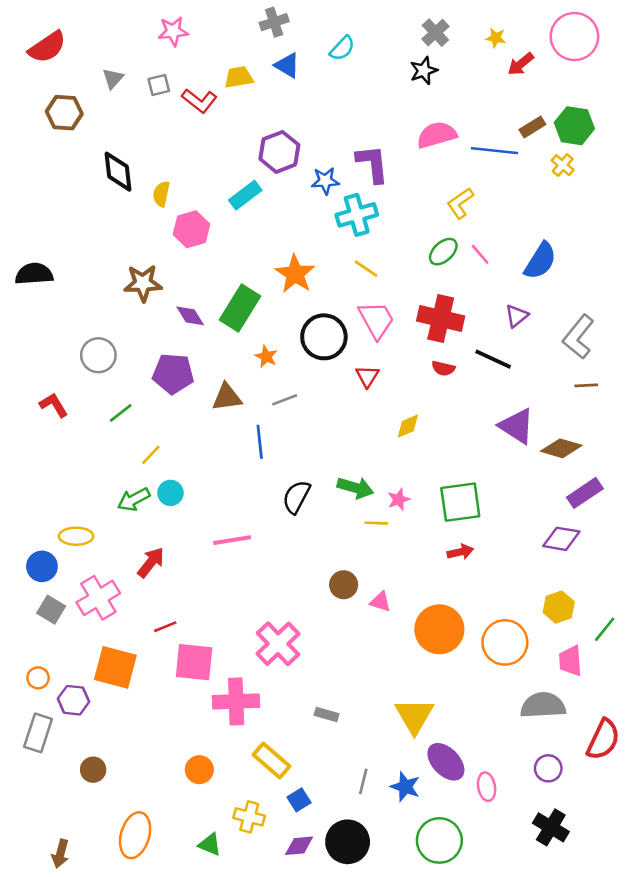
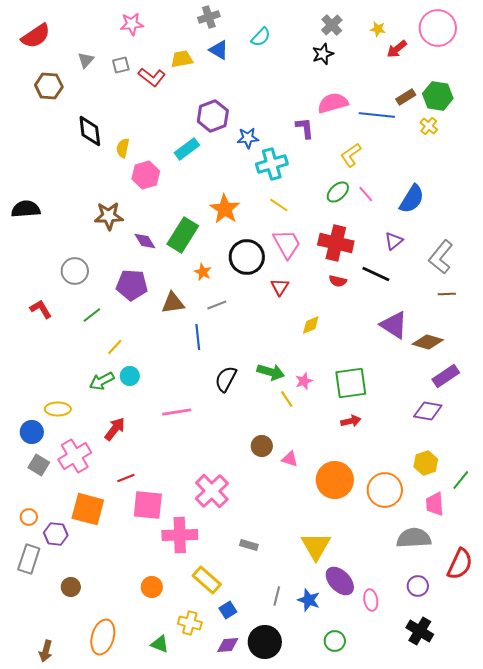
purple L-shape: (372, 164) -> (305, 128), moved, size x0.7
yellow line: (376, 523) -> (287, 399), turned 54
green circle: (439, 840) -> (335, 641), size x0.6

